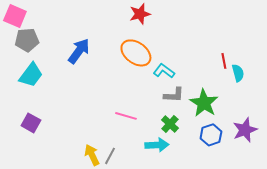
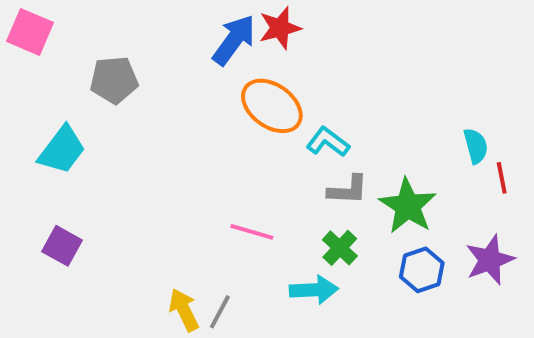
gray pentagon: (27, 40) -> (114, 80), moved
blue arrow: (79, 51) -> (234, 40), moved
red line: (224, 61) -> (502, 178), moved

